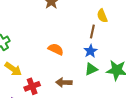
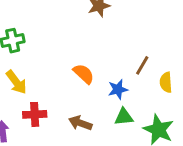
yellow semicircle: (102, 16) -> (166, 82), moved
blue star: (90, 51) -> (118, 89), moved

